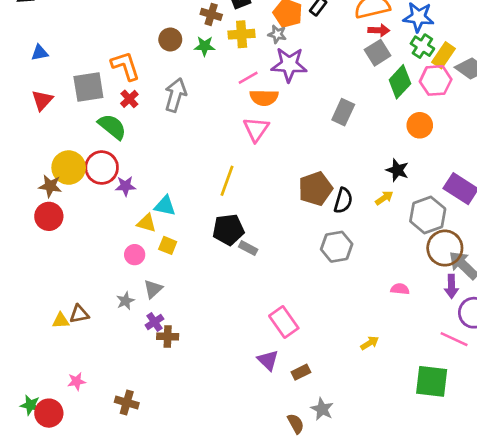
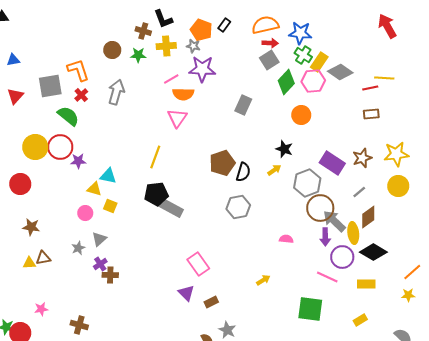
brown star: (50, 186) -> (31, 227), moved
gray rectangle: (248, 248) -> (171, 208), size x1.6

